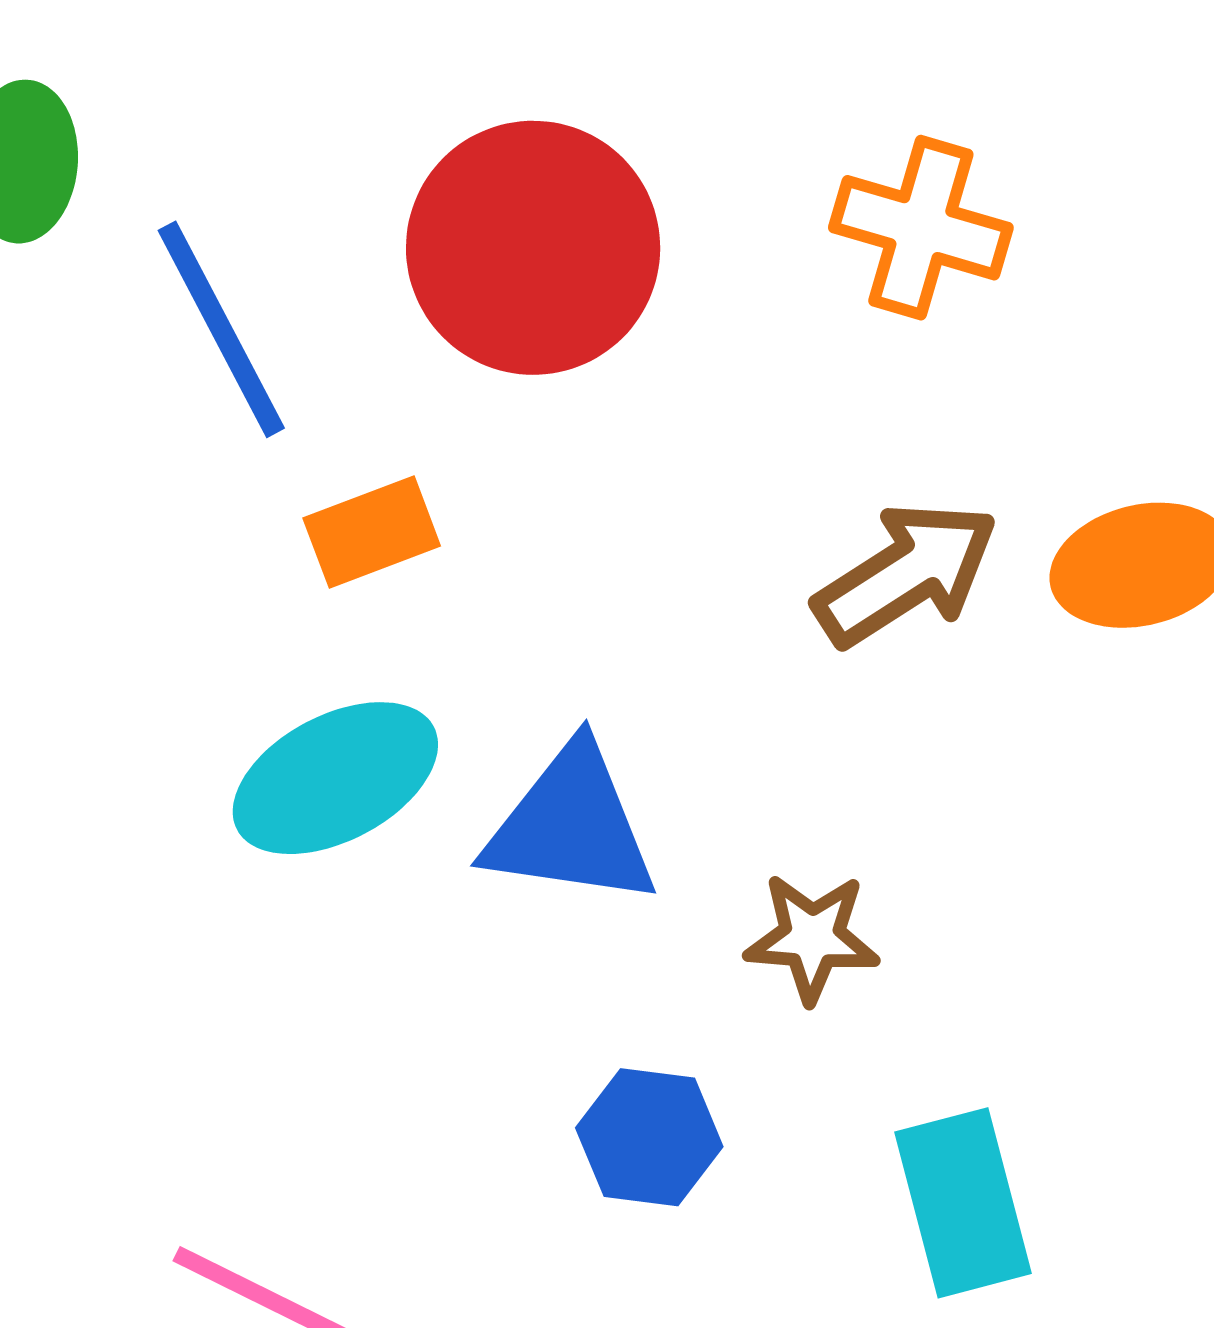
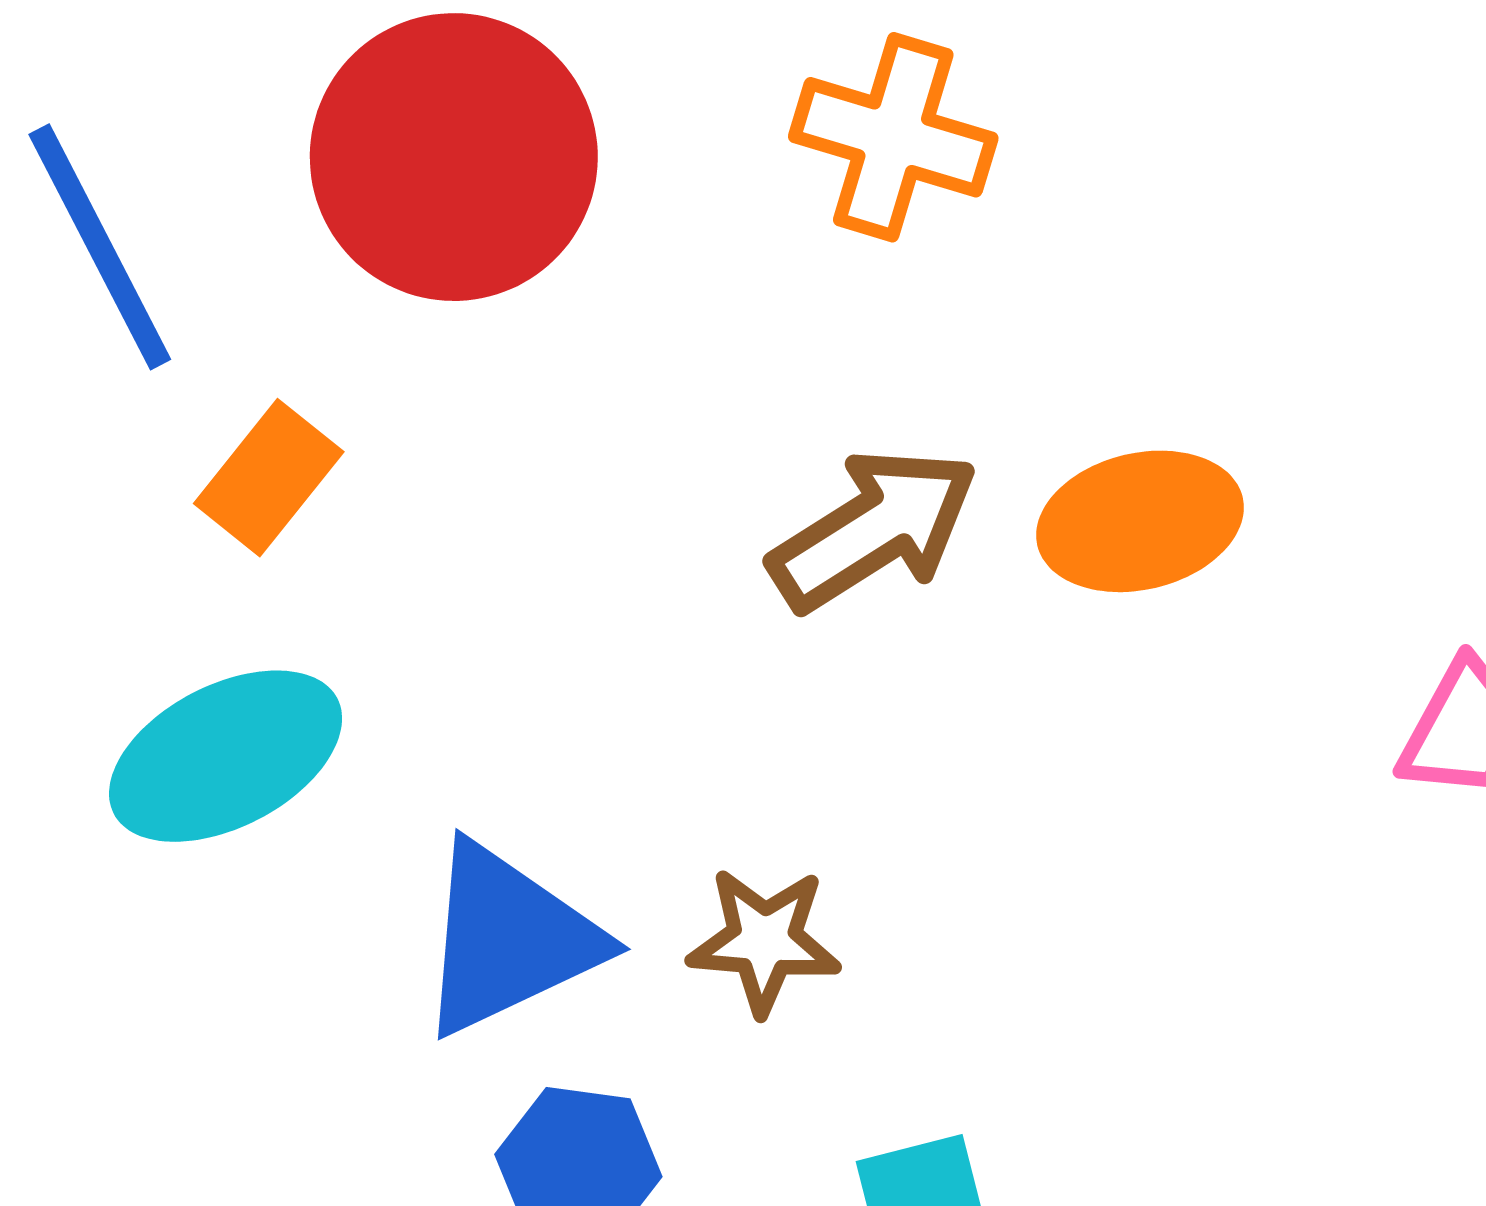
orange rectangle: (372, 532) -> (269, 478), turned -31
blue triangle: (571, 826) -> (508, 939), moved, turned -34

